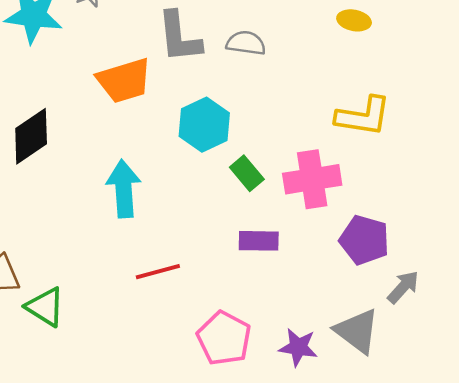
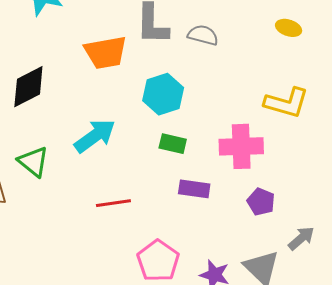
green rectangle: (247, 173) -> (173, 144), moved, turned -44
cyan arrow: (124, 189) -> (95, 136), turned 51
purple pentagon: (364, 240) -> (261, 202), moved, size x0.7
green triangle: (45, 307) -> (33, 162), moved

